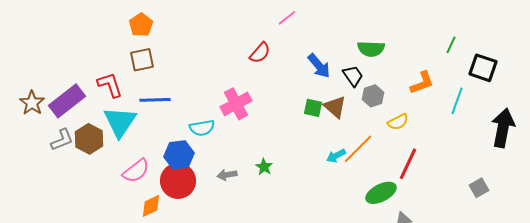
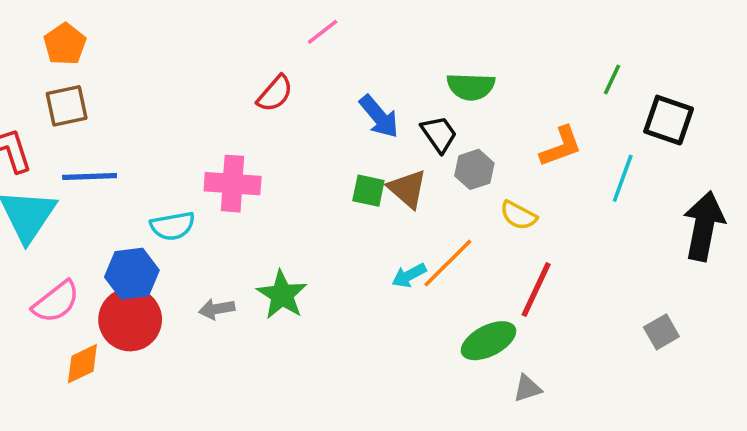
pink cross: (236, 104) -> (233, 184), turned 32
yellow semicircle: (398, 122) -> (519, 215), turned 55
green star: (264, 167) -> (282, 295), size x1.6

